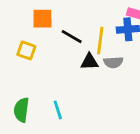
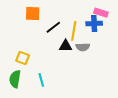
black line: (72, 37) -> (53, 27), turned -70
yellow square: (26, 50) -> (23, 58), moved

